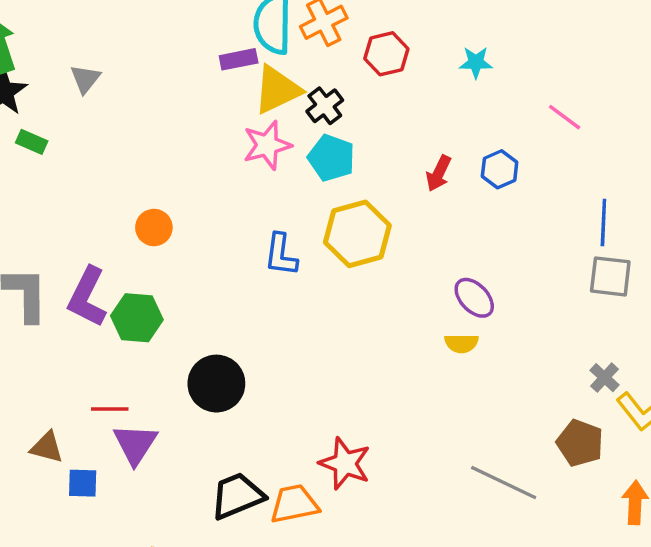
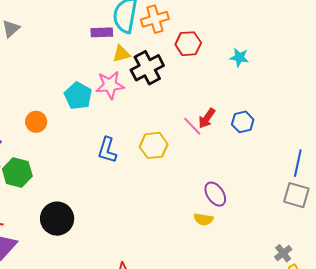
yellow triangle: (277, 90) -> (121, 54), size x0.6
black cross: (325, 106) -> (147, 68), size x1.5
pink line: (565, 117) -> (192, 126), moved
cyan pentagon: (331, 158) -> (78, 96), moved
yellow hexagon: (357, 234) -> (154, 145), size x0.7

